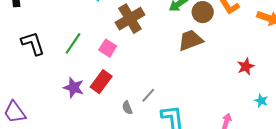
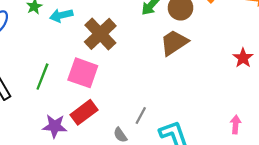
pink square: (108, 48) -> (83, 73), size x1.5
red rectangle: (101, 82) -> (84, 112), turned 30

